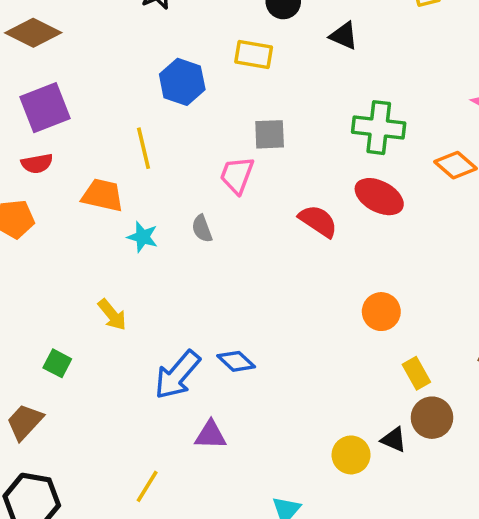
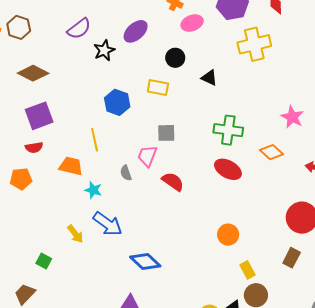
red semicircle: (318, 221) -> (173, 182), moved
gray semicircle: (202, 229) -> (126, 173), moved
blue diamond: (236, 361) -> (145, 261), size x1.4
blue arrow: (177, 375) -> (108, 224), moved, turned -96

